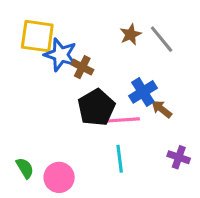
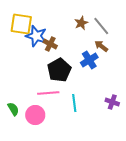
brown arrow: (162, 109) -> (101, 46), moved
pink line: (123, 120) -> (48, 93), moved

